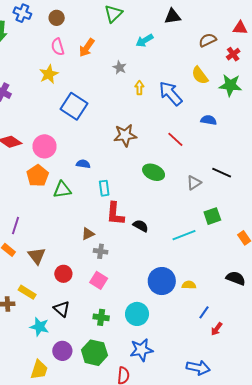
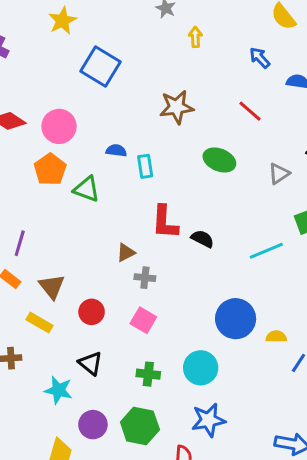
blue arrow: (171, 94) -> (260, 58), moved, size x0.6
cyan rectangle: (104, 188) -> (145, 166), moved
green triangle: (62, 190) -> (87, 189), turned 30
yellow semicircle: (189, 285) -> (276, 337), moved
yellow rectangle: (27, 292) -> (39, 323), moved

